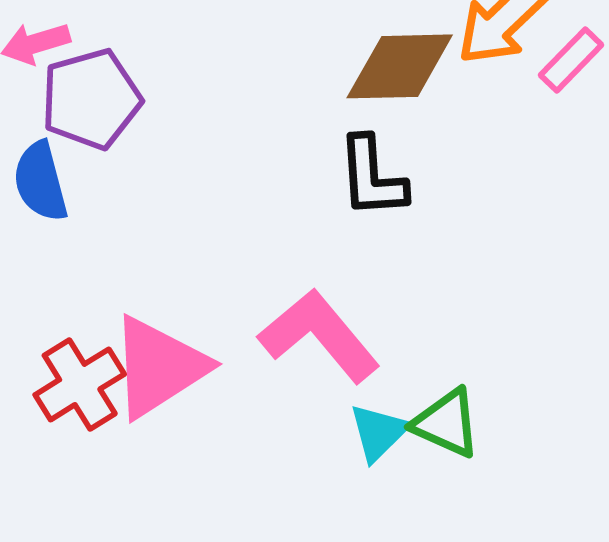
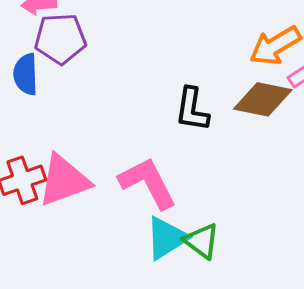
brown diamond: (400, 66) -> (263, 99), moved
cyan triangle: (379, 432) -> (167, 238), size x1.4

